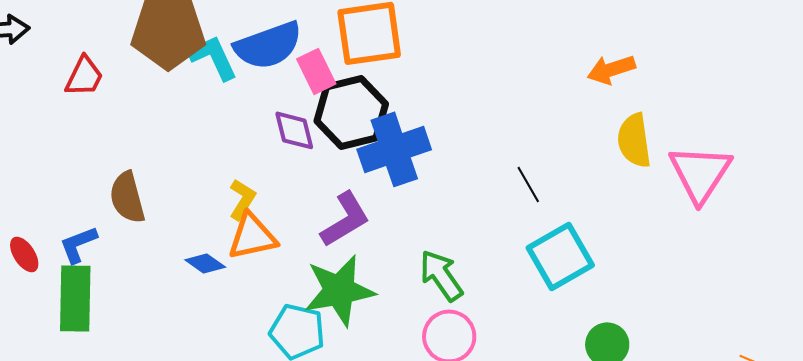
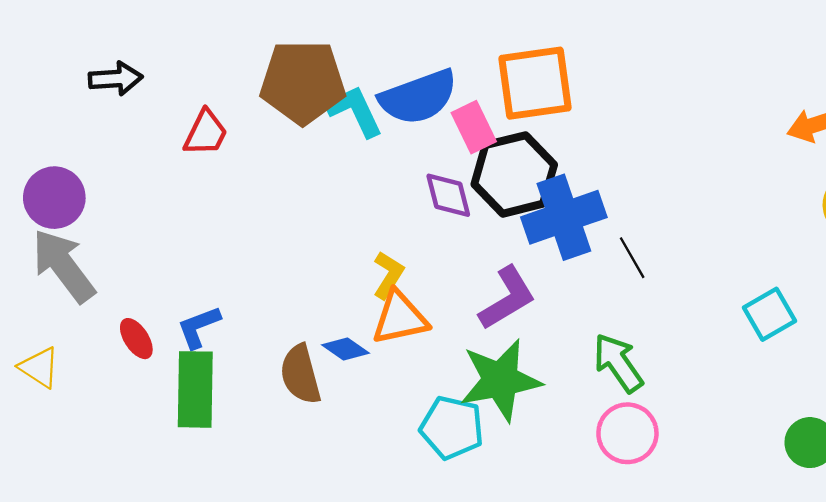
black line: (528, 184) -> (632, 258), moved
brown semicircle: (127, 197) -> (300, 374), moved
cyan square: (560, 256) -> (770, 314), moved, size x0.7

